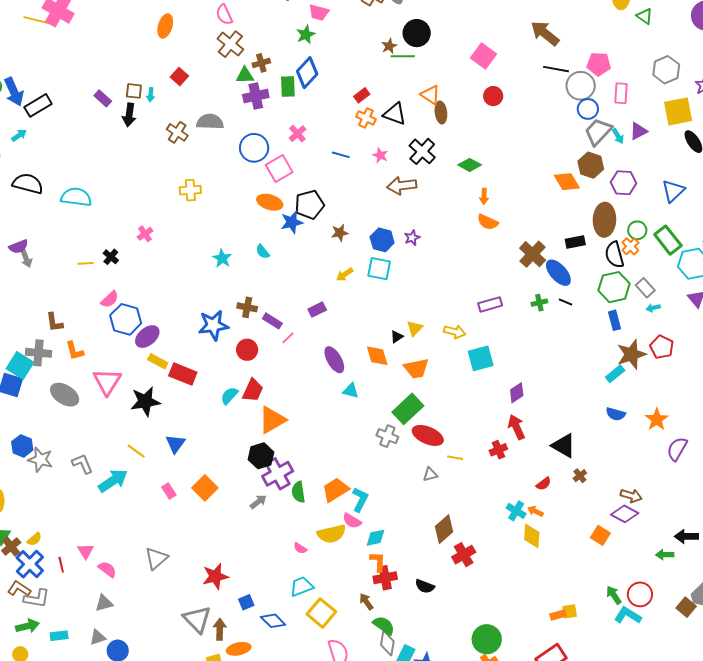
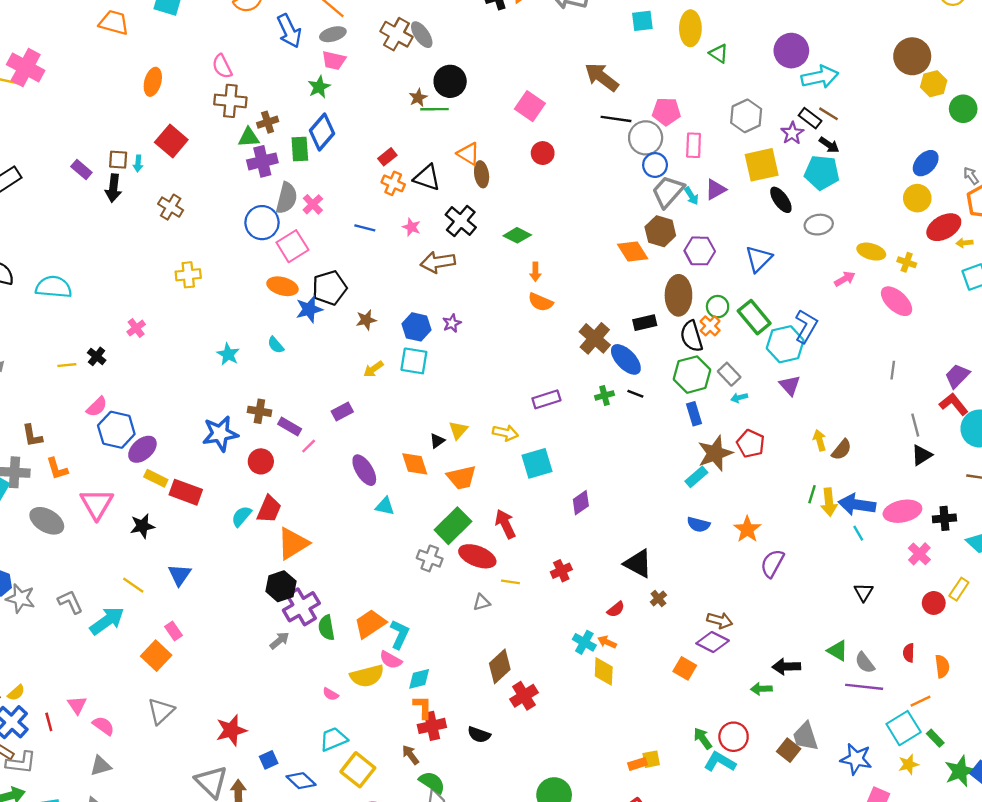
brown cross: (230, 44) -> (230, 101), turned -32
red square: (179, 77) -> (171, 141), size x1.5
gray semicircle: (210, 122) -> (287, 198), moved, turned 104
black star: (145, 401) -> (142, 526), size x0.7
red arrow: (516, 427) -> (505, 524), moved
orange square: (205, 488) -> (156, 656), moved

